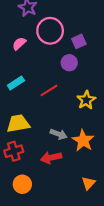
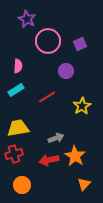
purple square: (79, 41) -> (80, 44), moved
pink semicircle: (19, 44) -> (18, 66), moved, turned 136
gray arrow: (59, 134) -> (56, 138), turned -42
orange star: (83, 141) -> (75, 156), moved

